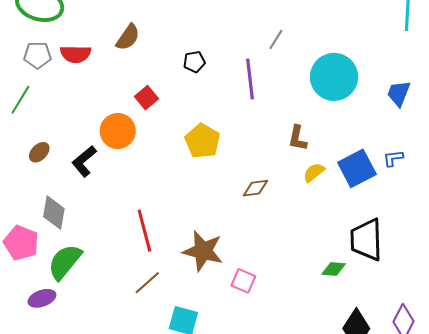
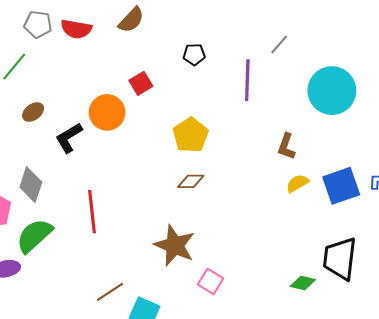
brown ellipse: (39, 152) -> (33, 112), moved
brown diamond: (255, 188) -> (191, 181), moved
red line: (144, 231) -> (92, 212), moved
brown line: (147, 283) -> (110, 292), moved

